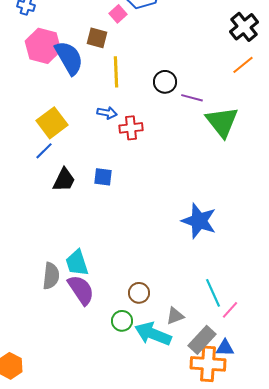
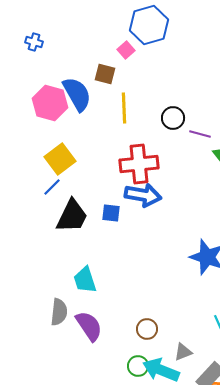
pink hexagon: (43, 46) -> (50, 103), moved
blue arrow: (107, 113) -> (143, 195), moved, size x1.8
red cross: (131, 128) -> (139, 164), size x1.6
black trapezoid: (64, 180) -> (72, 216), size x1.4
cyan trapezoid: (77, 263) -> (85, 280), moved
green circle: (122, 321) -> (138, 366), moved

